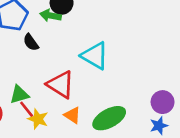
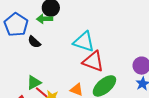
red triangle: (61, 84) -> (93, 61), moved

